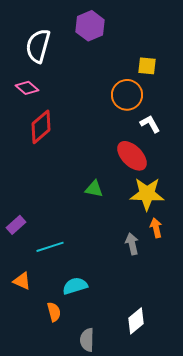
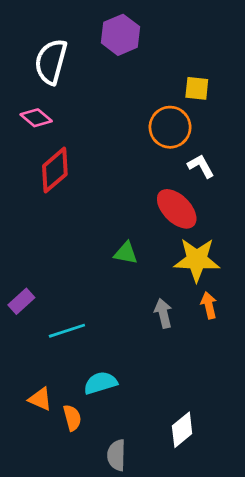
gray arrow: (132, 244) -> (163, 313), moved
orange triangle: (22, 281) -> (40, 399), moved

